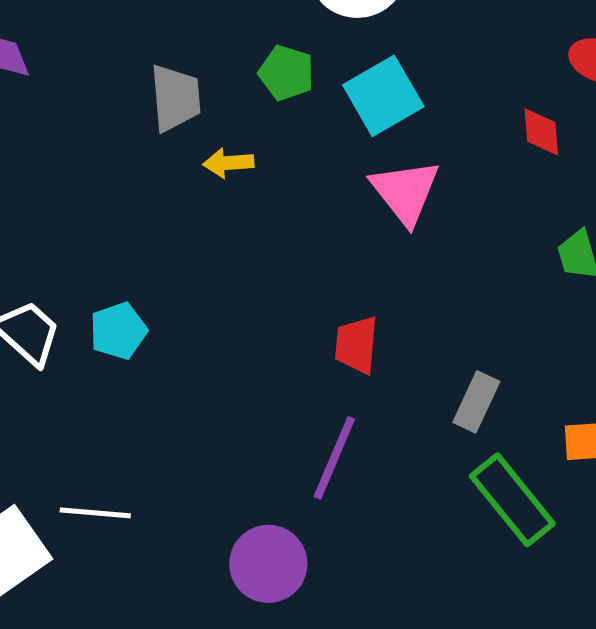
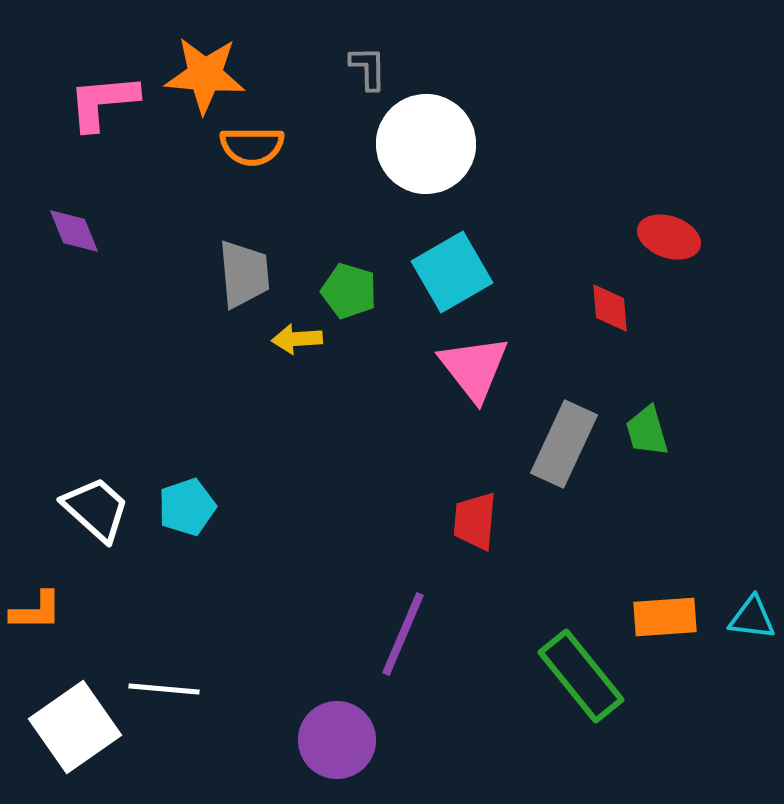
green pentagon: (286, 73) -> (349, 291), moved
red trapezoid: (356, 345) -> (475, 521), moved
gray rectangle: (476, 402) -> (564, 444), moved, size x1.4

